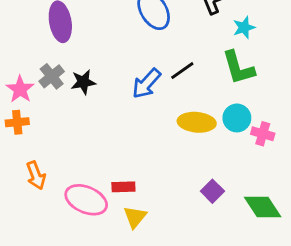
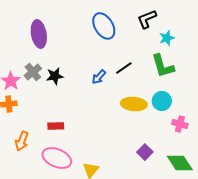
blue arrow: (146, 84) -> (99, 77), size x0.7
pink cross: (263, 134) -> (180, 124), moved
orange arrow: (36, 175) -> (22, 141), turned 42
red rectangle: (123, 187) -> (56, 126), moved

